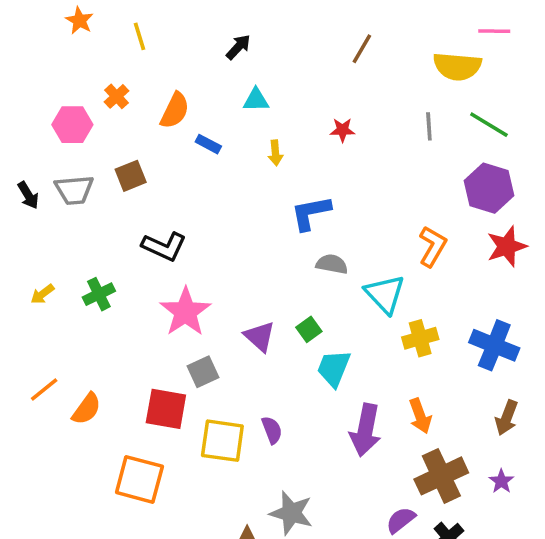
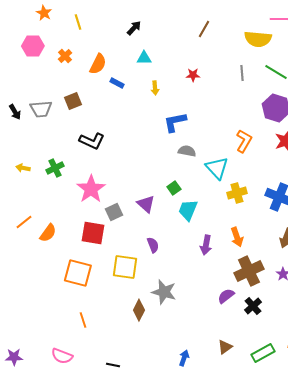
pink hexagon: (72, 125) -> (33, 46), moved
yellow arrow: (42, 294) -> (23, 168), turned 48
pink star: (185, 312) -> (91, 189), moved
purple triangle: (260, 336) -> (146, 204), moved
purple arrow: (365, 430) -> (206, 245), size x0.7
yellow square: (222, 441) -> (125, 267), moved

